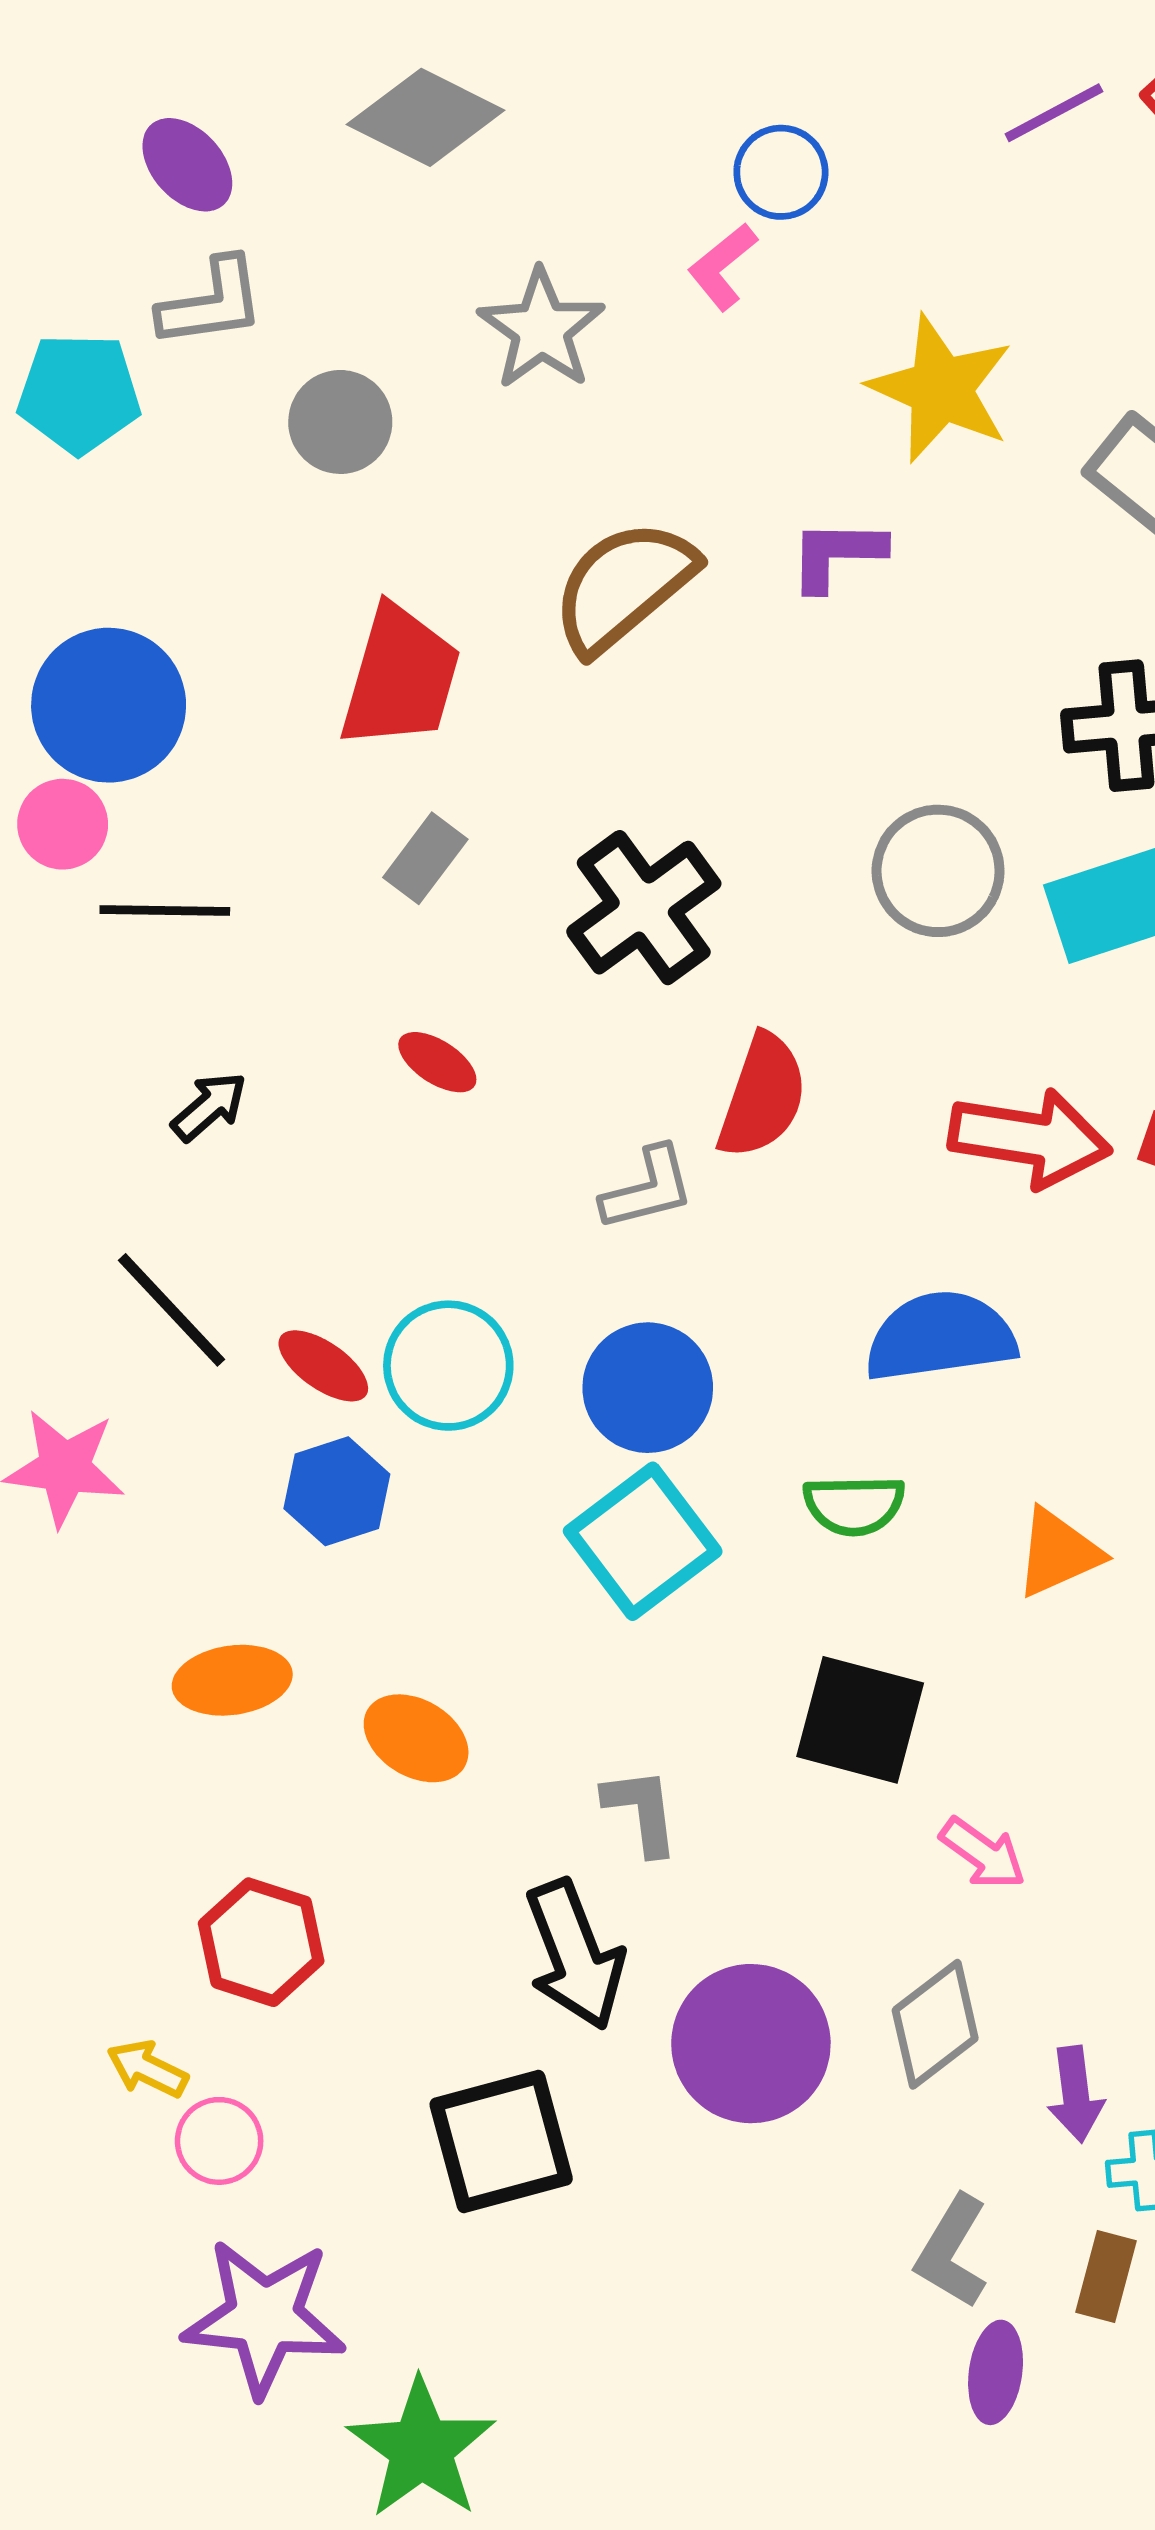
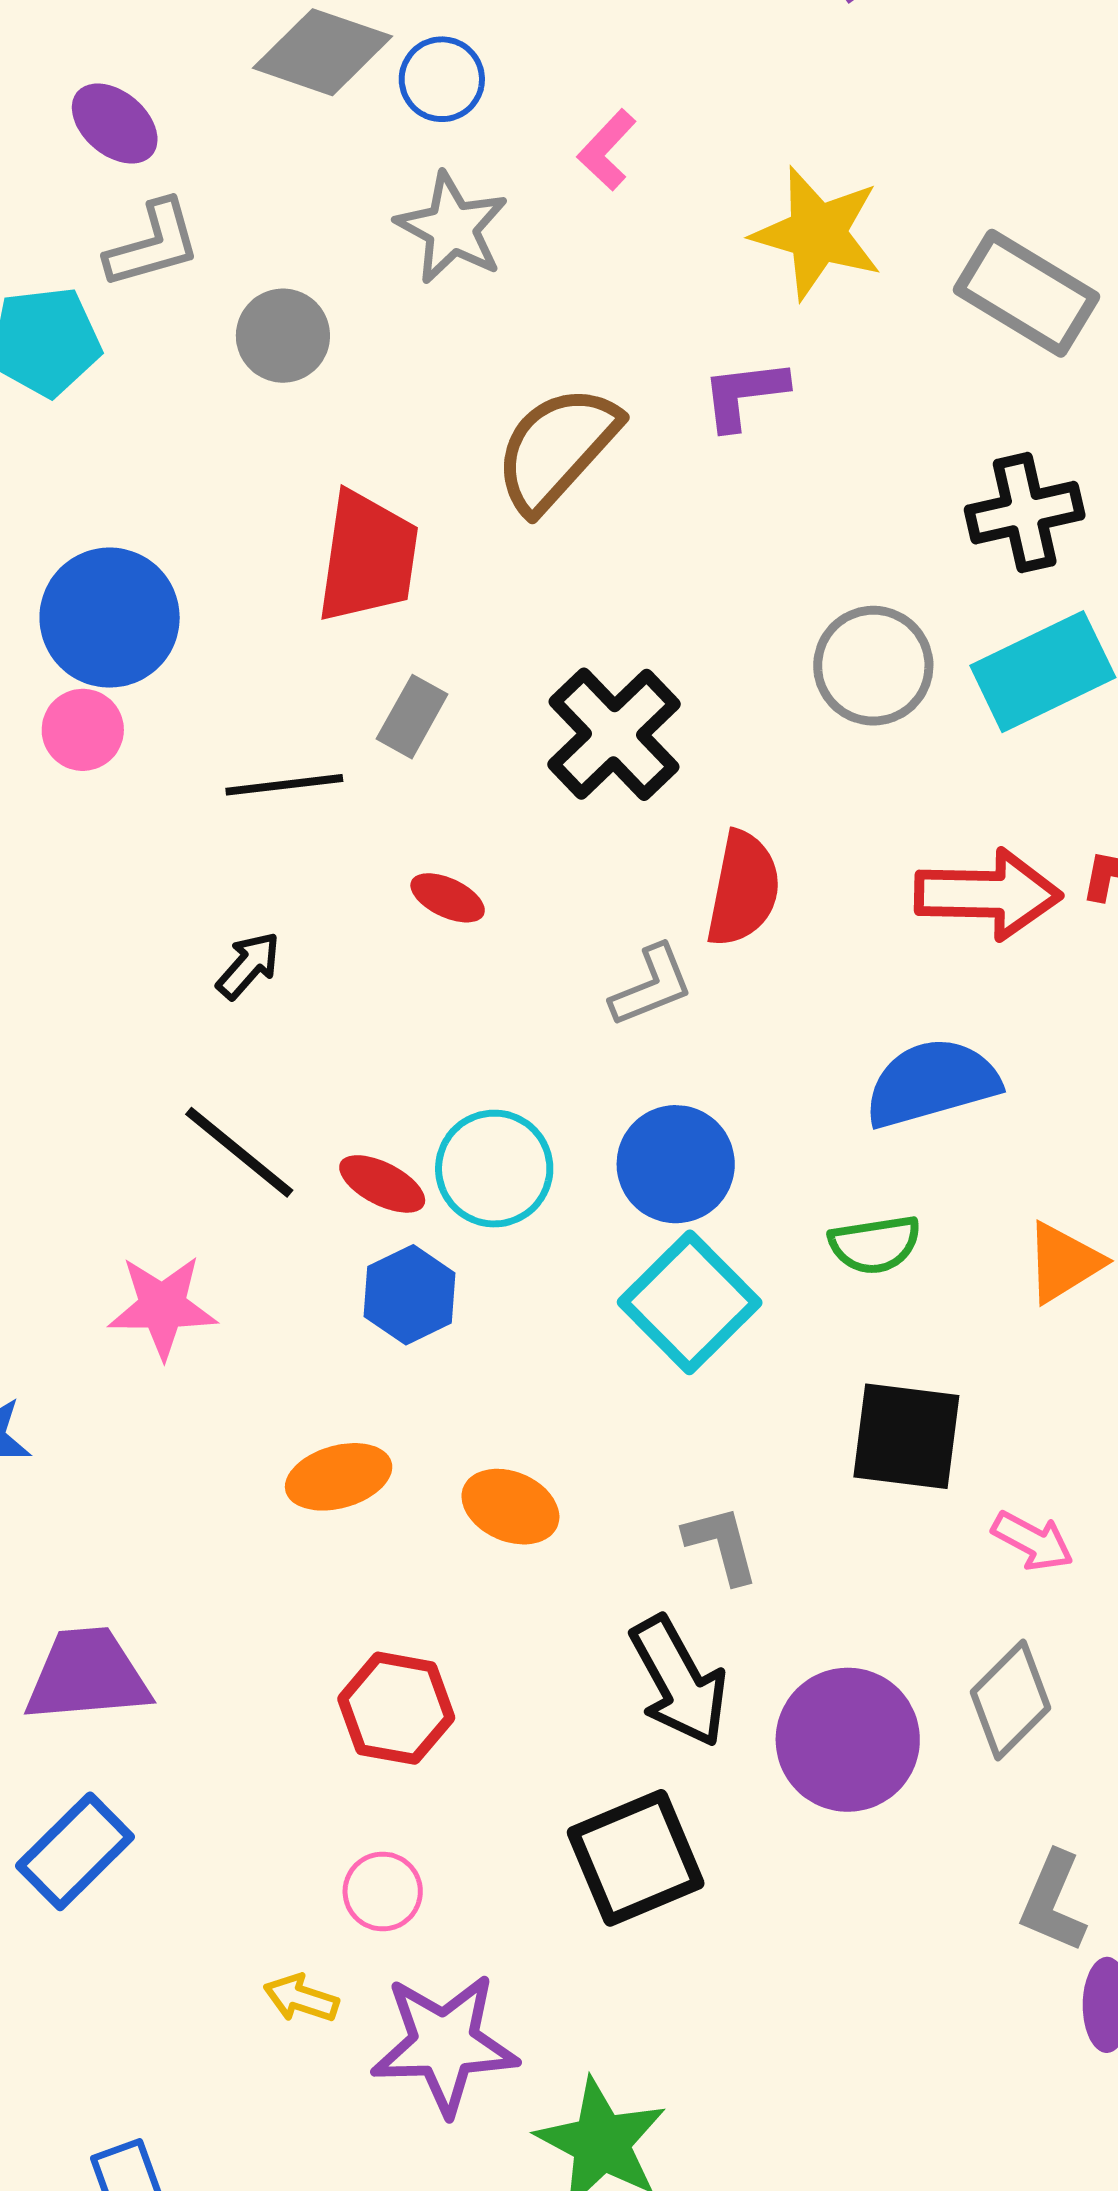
blue circle: (781, 172) -> (442, 79), moved
black line: (165, 910) -> (284, 785), moved
yellow arrow: (147, 2069) -> (301, 1998), moved

